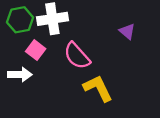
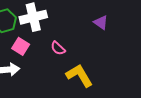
pink semicircle: (77, 56) -> (58, 48), size x0.6

